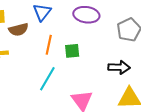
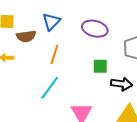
green square: (72, 51) -> (100, 66), moved

